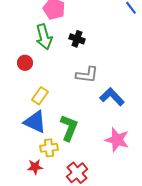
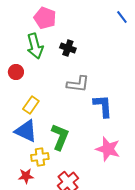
blue L-shape: (112, 97) -> (103, 106), turned 40

